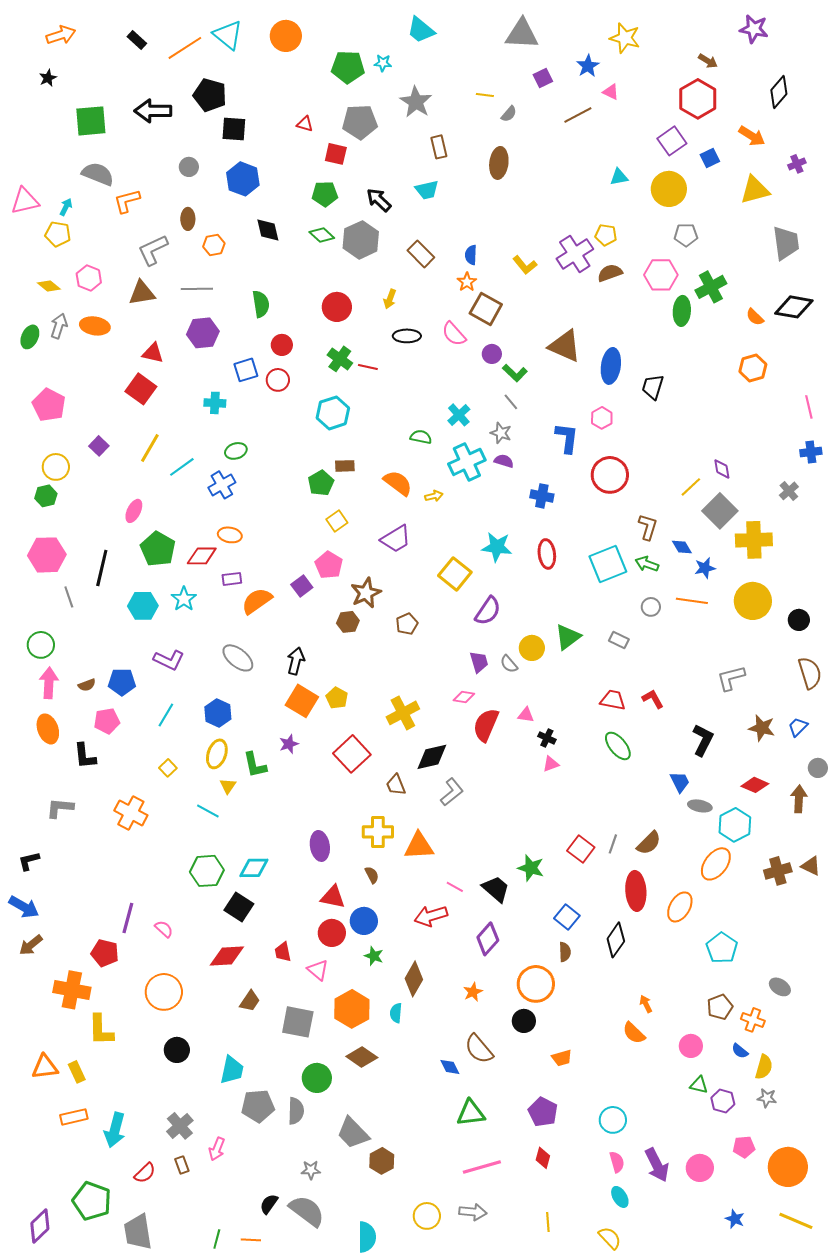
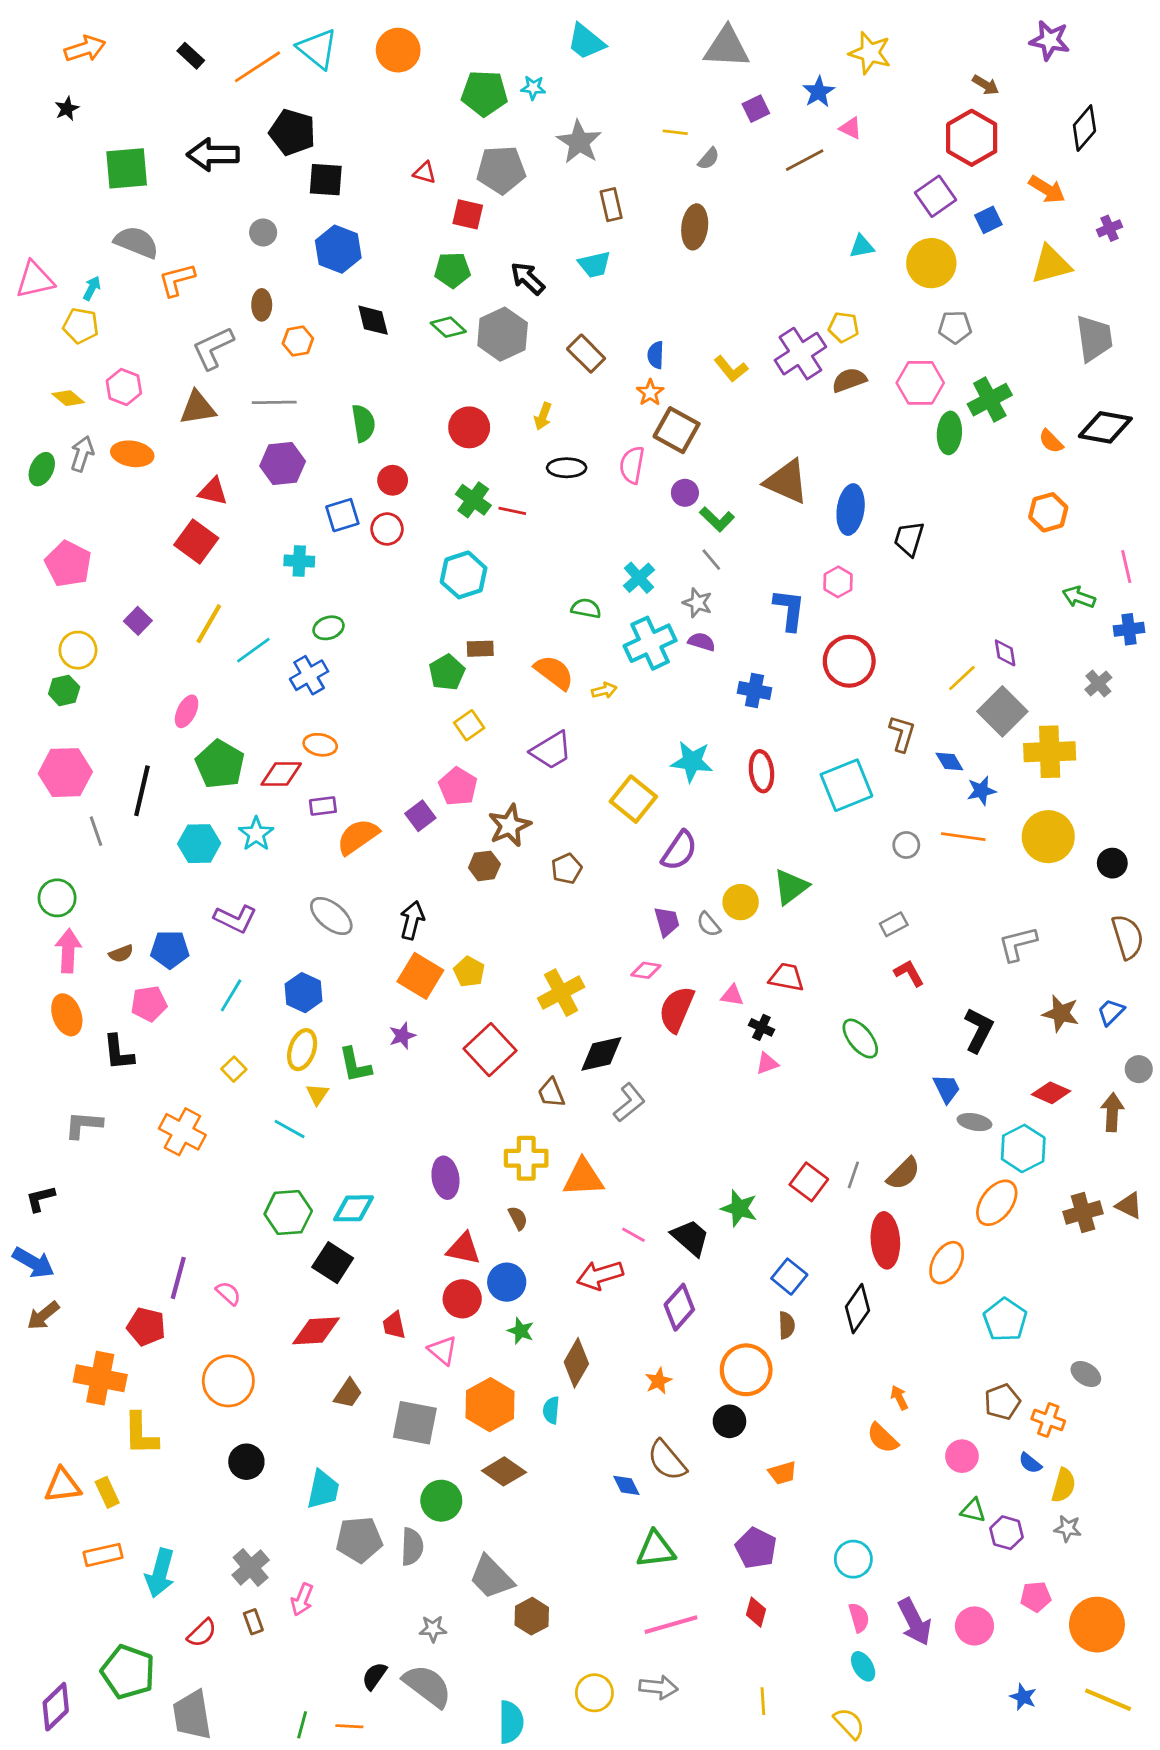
pink semicircle: (454, 334) -> (632, 465), turned 52
green arrow: (647, 564) -> (1079, 597), moved
gray rectangle: (619, 640) -> (894, 924), moved, turned -54
red trapezoid: (613, 700) -> (787, 977), moved

